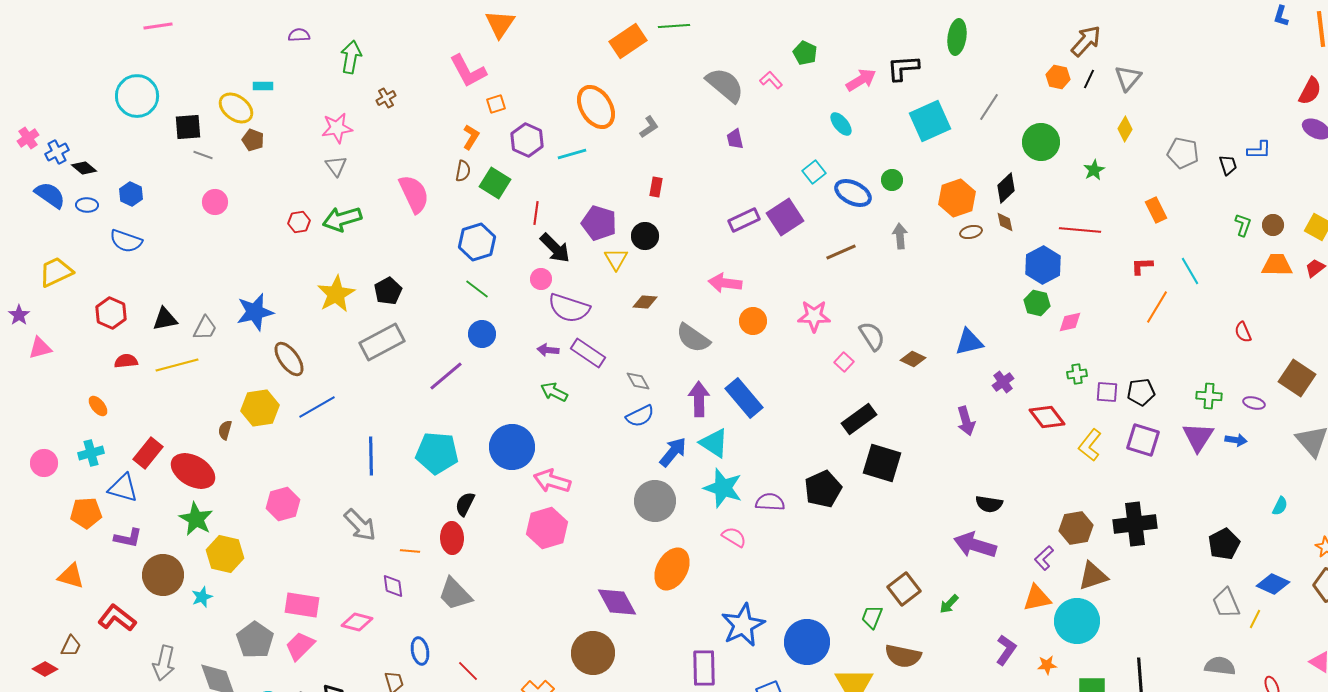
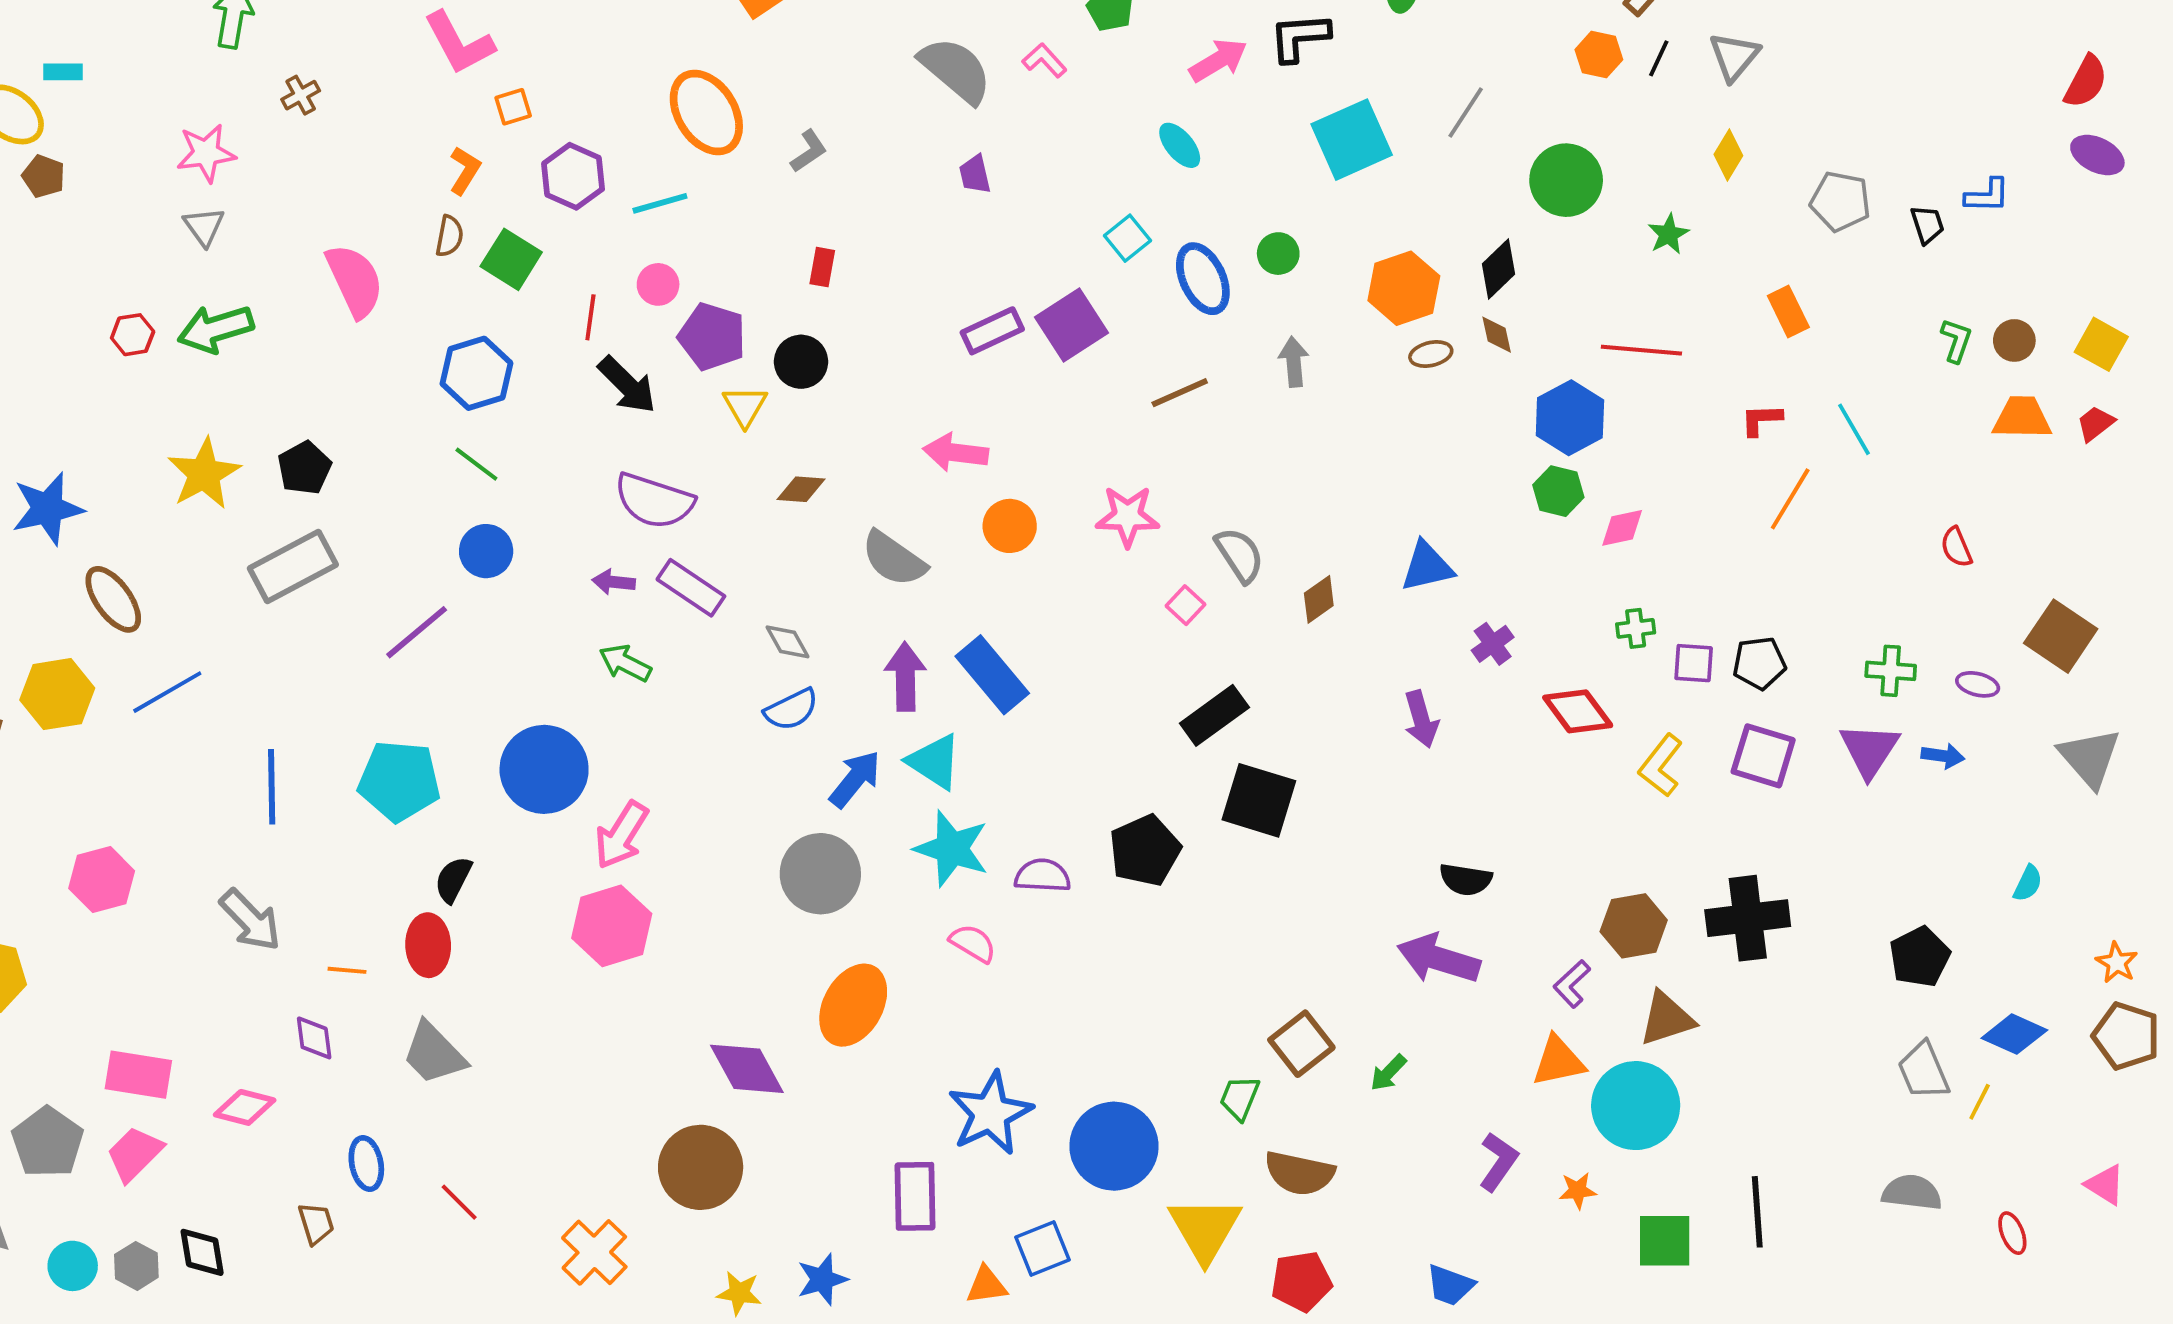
blue ellipse: (853, 193) -> (1203, 279), turned 39
pink circle: (541, 279) -> (658, 284), moved
brown diamond: (913, 359) -> (1319, 599), turned -60
pink arrow: (552, 481) -> (621, 835), turned -75

